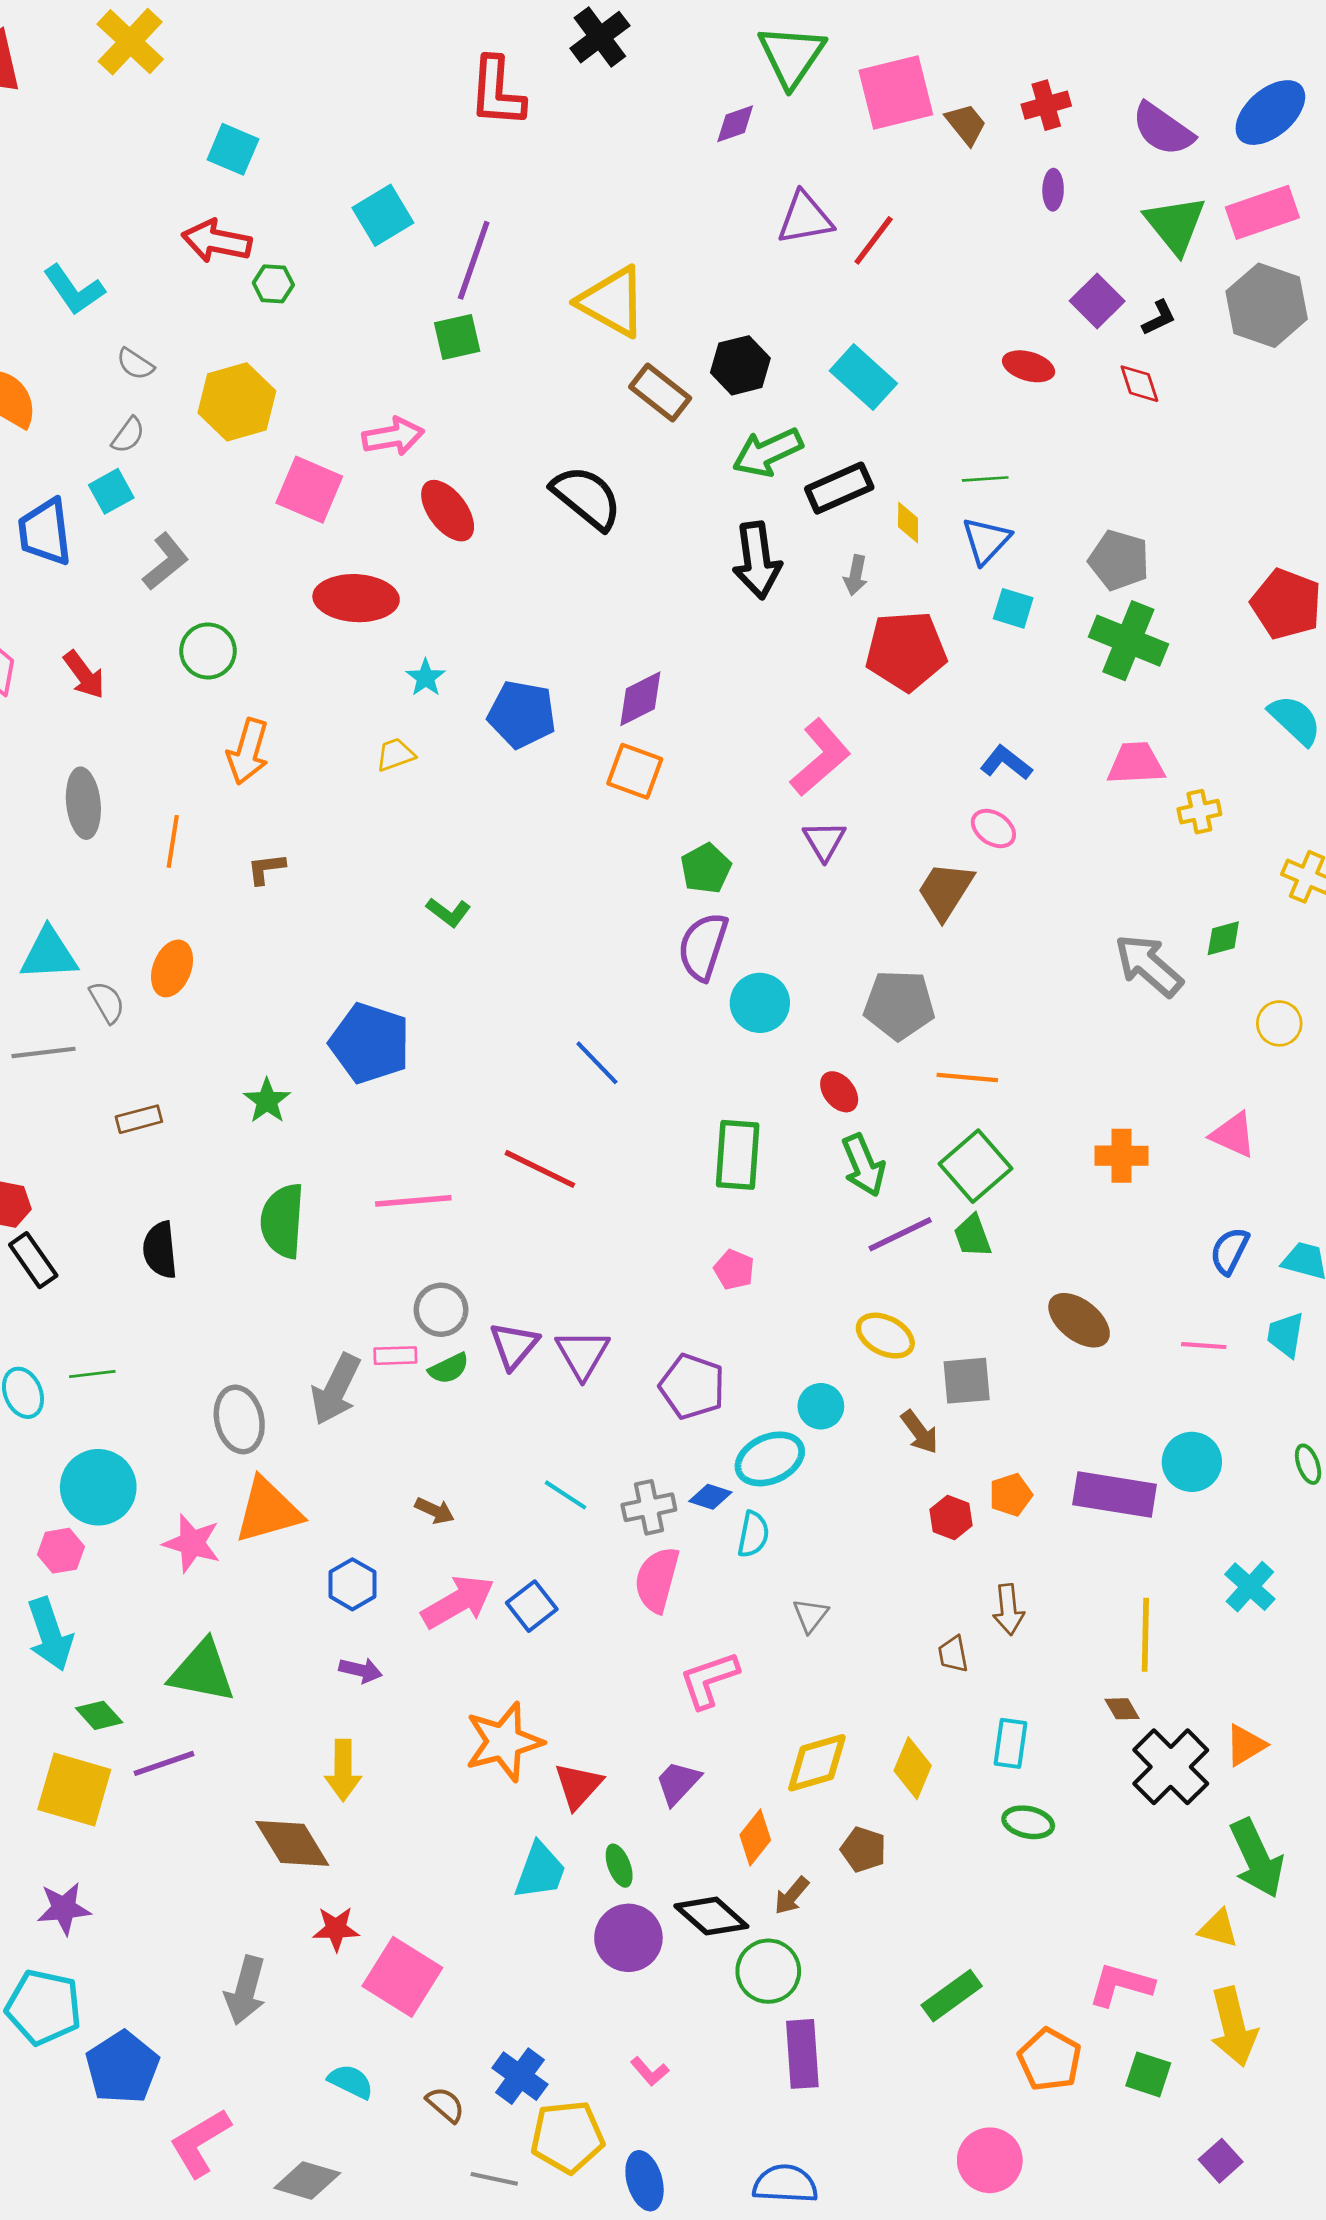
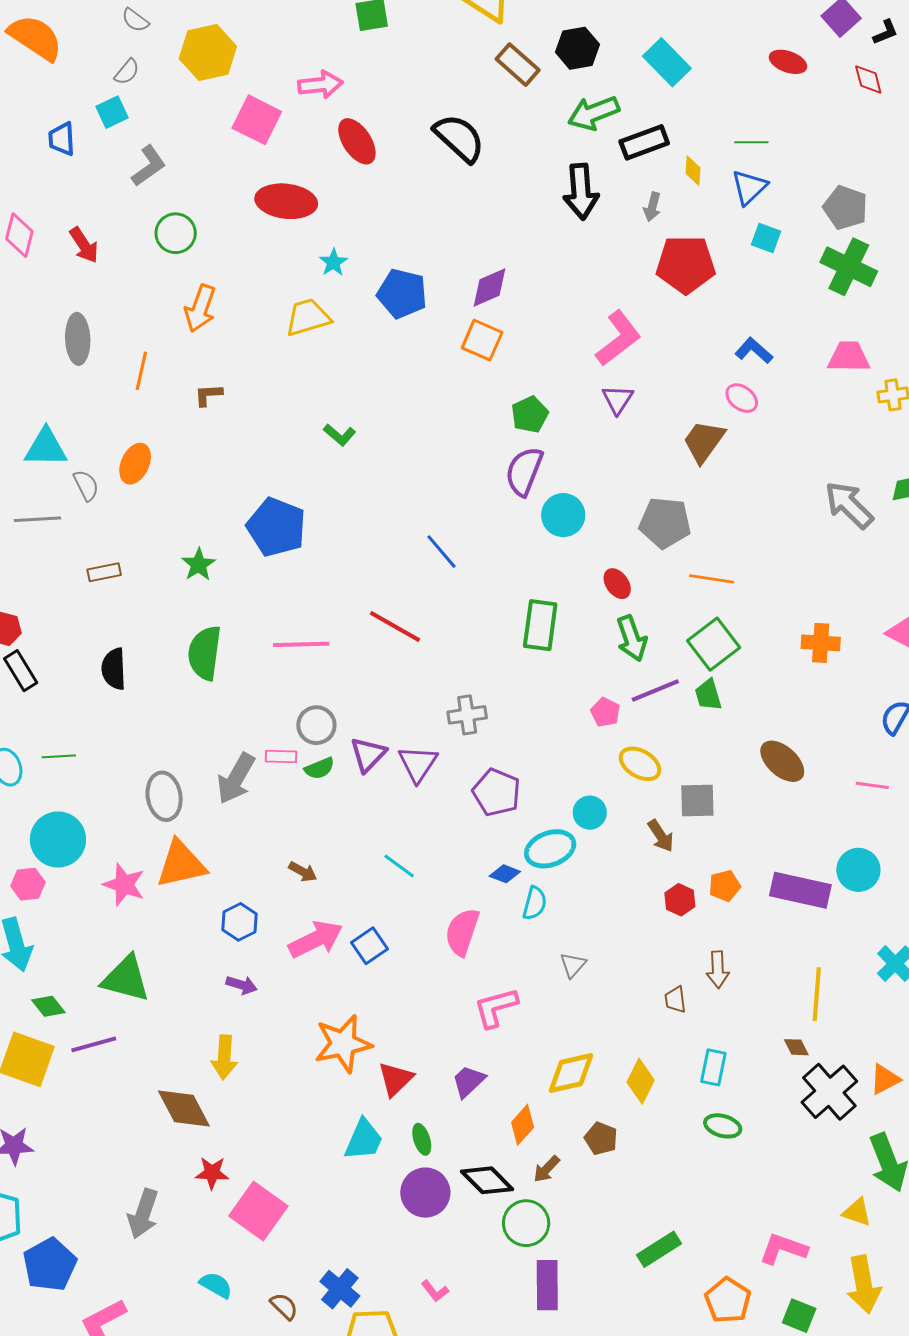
blue trapezoid: (45, 532) -> (62, 139), size x0.7
yellow trapezoid: (395, 755) -> (308, 317), size x1.6
pink pentagon: (734, 1270) -> (605, 712), moved
gray cross: (649, 1507) -> (467, 715), moved

